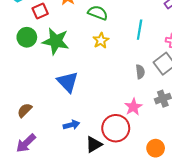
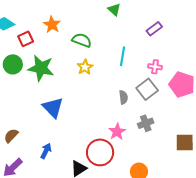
blue arrow: (71, 125) -> (46, 151), moved, turned -49

